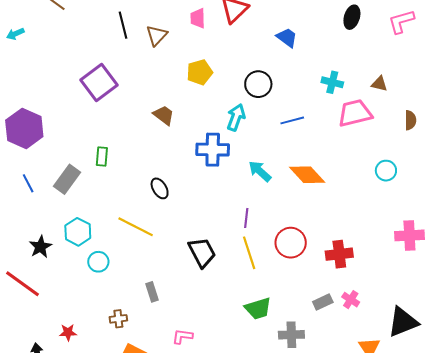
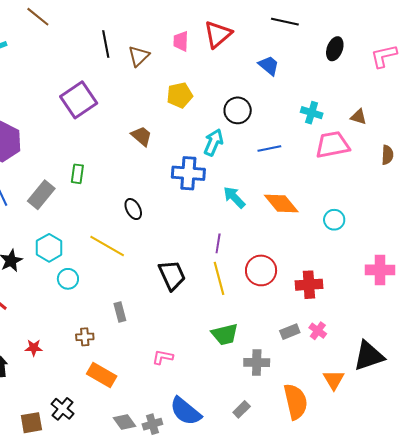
cyan circle: (386, 171) -> (334, 220), moved
pink L-shape: (182, 336) -> (163, 357), moved

